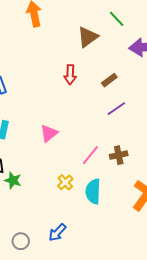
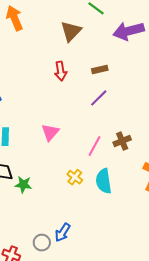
brown rectangle: (109, 80) -> (100, 69), turned 35
purple line: (116, 109) -> (99, 98), moved
blue arrow: (57, 232) -> (63, 232), moved

